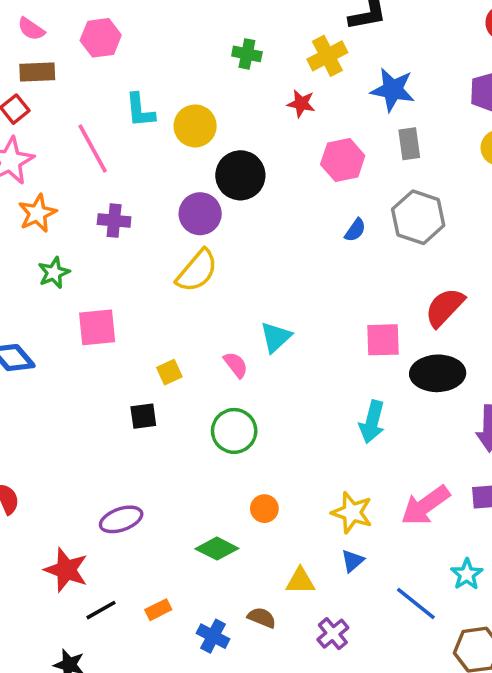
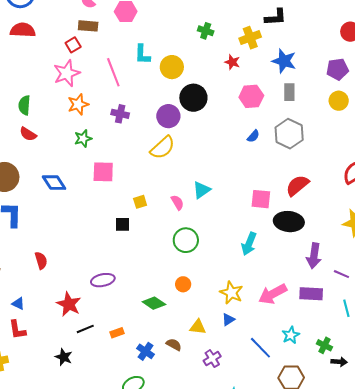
green circle: (234, 431) -> (186, 240), moved

